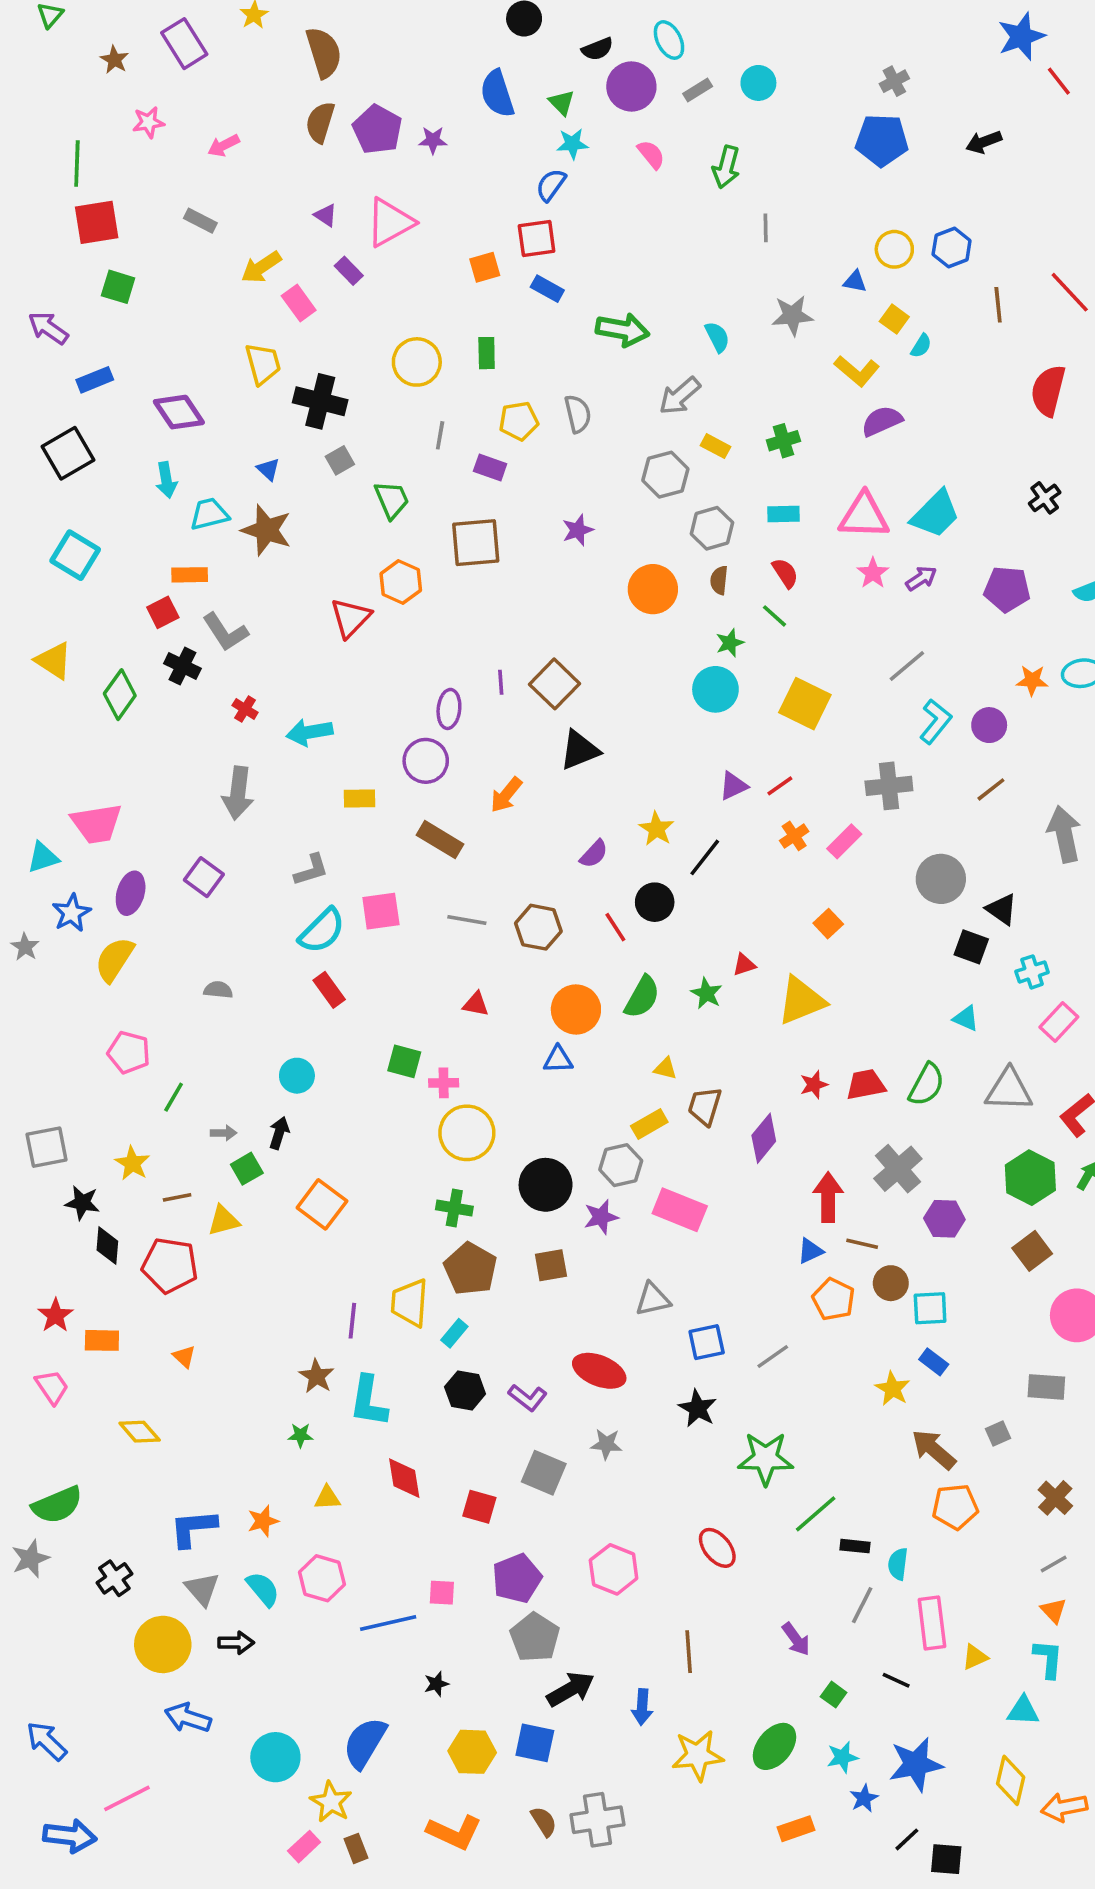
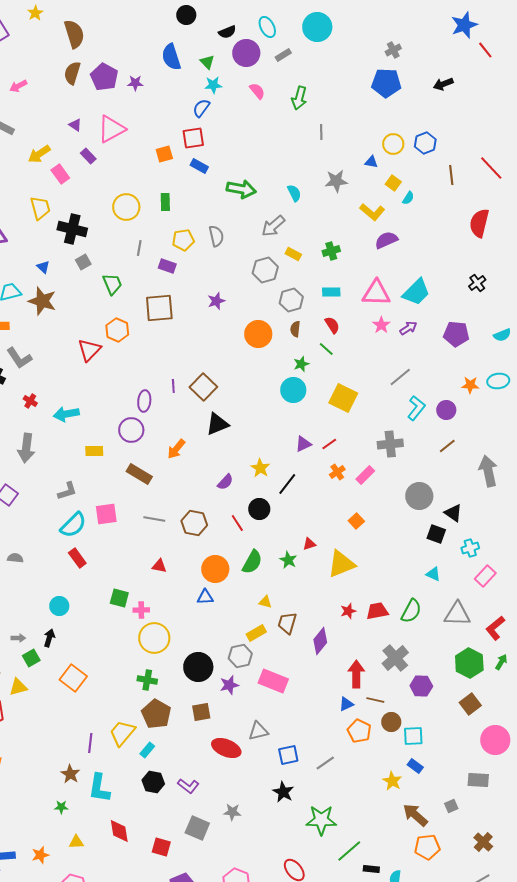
cyan circle: (758, 83) -> (317, 27), moved, size x1.5
yellow trapezoid: (410, 1303) -> (122, 733), turned 36
red ellipse: (599, 1371) -> (226, 748), moved

